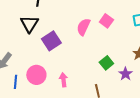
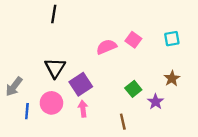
black triangle: (29, 24) -> (55, 68), moved
pink semicircle: (83, 27) -> (106, 47), turned 42
purple square: (51, 41) -> (81, 84), moved

